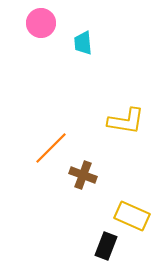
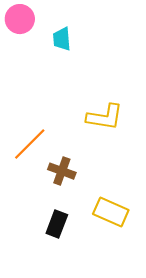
black rectangle: (106, 246) -> (57, 224), moved

